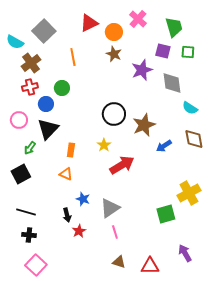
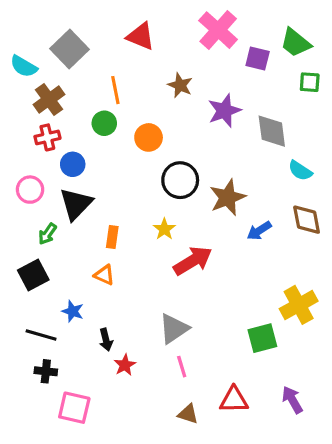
pink cross: (138, 19) -> (218, 30), size x1.4
red triangle: (89, 23) -> (141, 36), turned 48
green trapezoid: (174, 27) -> (295, 43), moved, turned 145
orange circle: (114, 32) -> (149, 137), moved
purple square: (163, 51) -> (258, 58), moved
green square: (188, 52) -> (310, 82), moved
green circle: (62, 88) -> (104, 123), moved
blue star: (83, 199) -> (73, 311), moved
pink square: (36, 265) -> (74, 408), moved, turned -30
red triangle: (150, 266) -> (234, 400), moved

